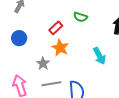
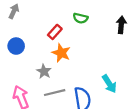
cyan arrow: (99, 56) -> (109, 84), moved

